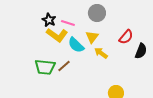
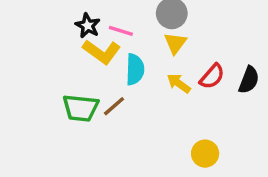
yellow triangle: (92, 37) -> (175, 43), moved
red semicircle: (126, 37) -> (212, 76), moved
cyan semicircle: (76, 45) -> (135, 69), turned -132

